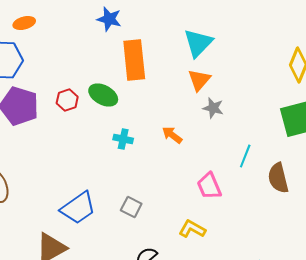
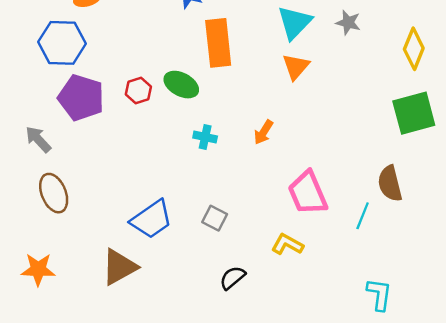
gray star: (213, 108) -> (348, 23), moved
orange arrow: (172, 135) -> (264, 132), turned -95
cyan line: (245, 156) -> (363, 216), moved
pink trapezoid: (209, 186) -> (308, 193), size x1.4

